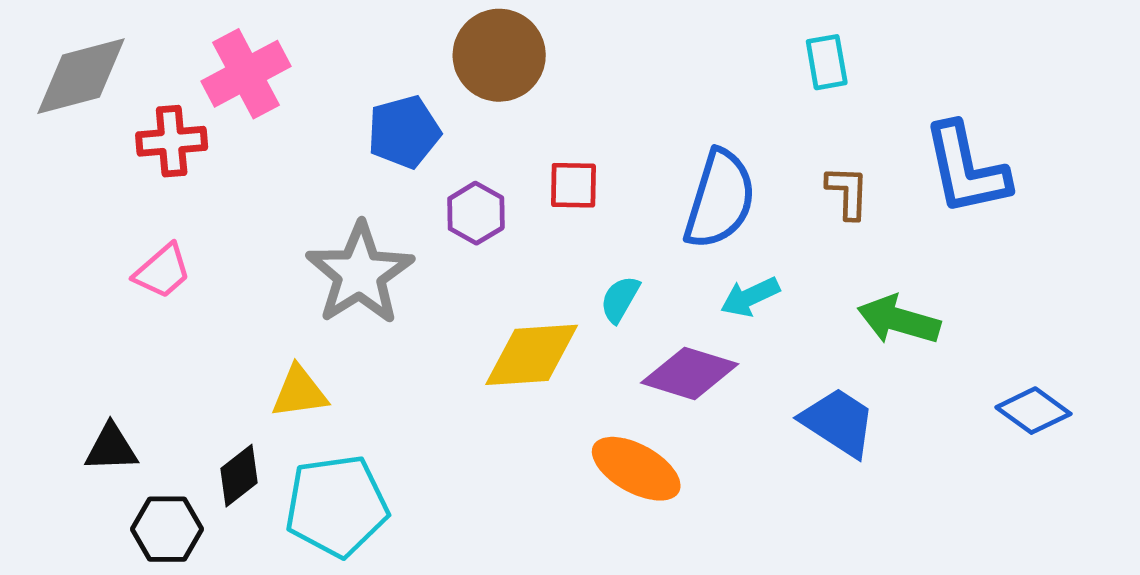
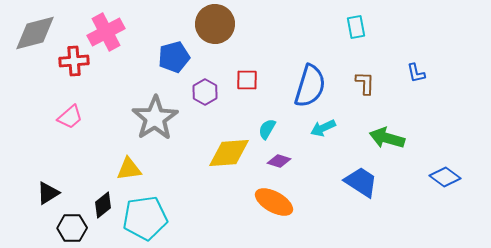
blue L-shape: (966, 169) -> (416, 73), size x0.5
purple diamond: (690, 373) -> (279, 161), moved, size x0.6
black triangle: (111, 448) -> (48, 193), turned -30

